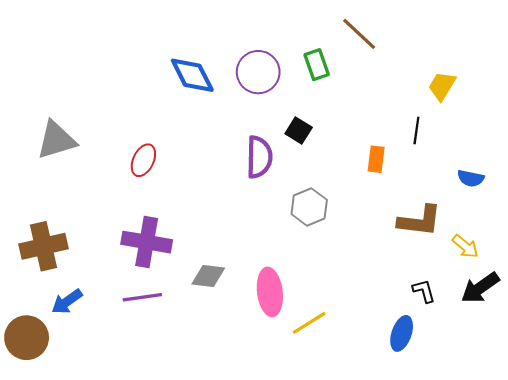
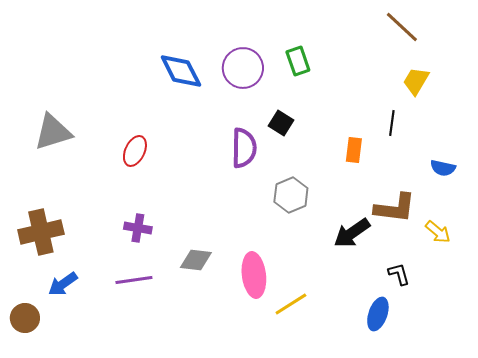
brown line: (359, 34) -> (402, 27), moved
purple cross: (147, 242) -> (138, 228), size x0.6
black arrow: (480, 288) -> (352, 233), moved
brown circle: (27, 338) -> (25, 318), size x0.7

